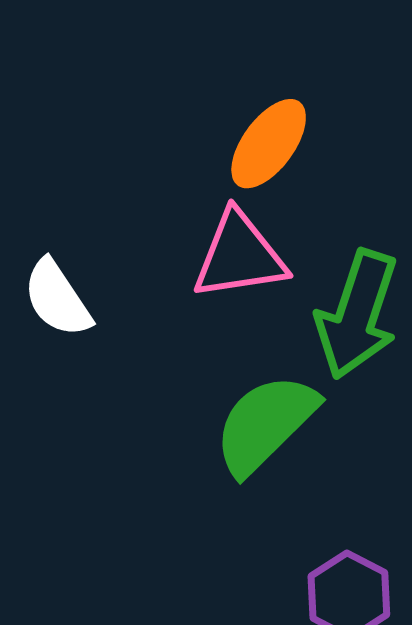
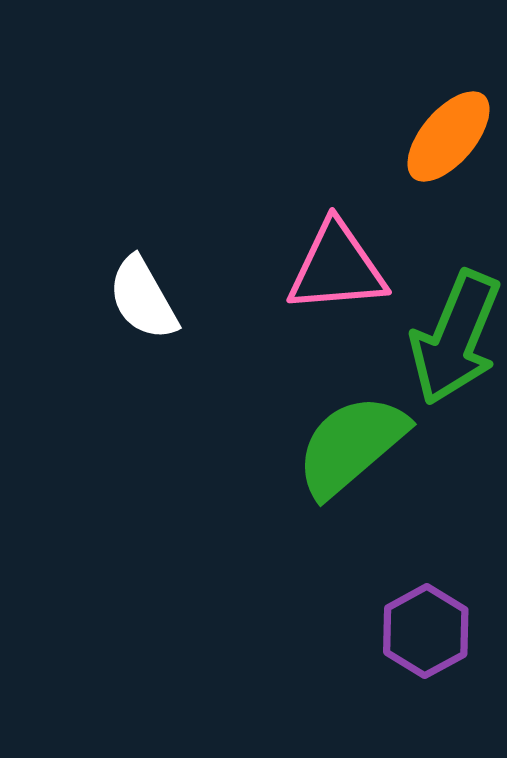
orange ellipse: (269, 144) -> (448, 137), moved

